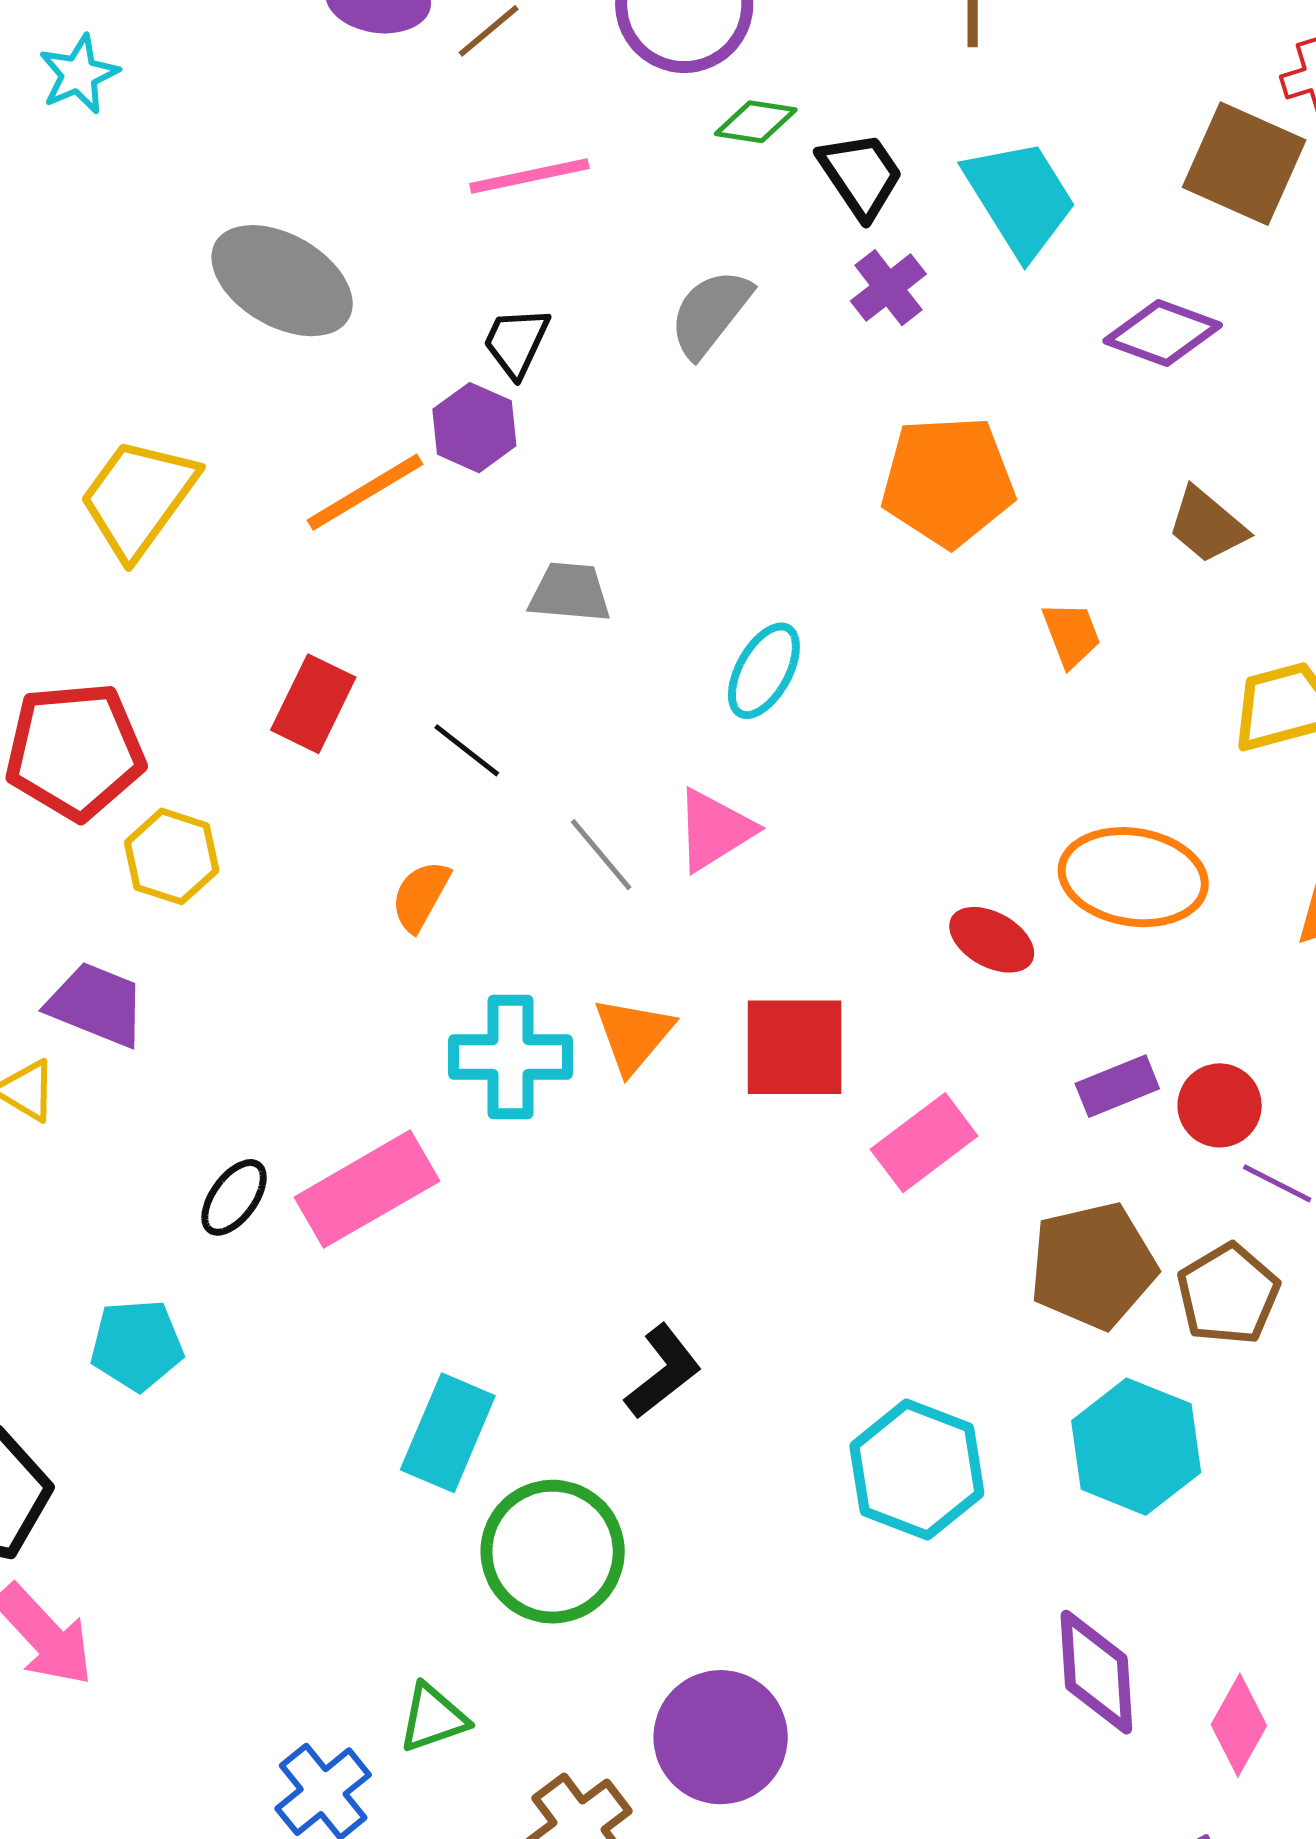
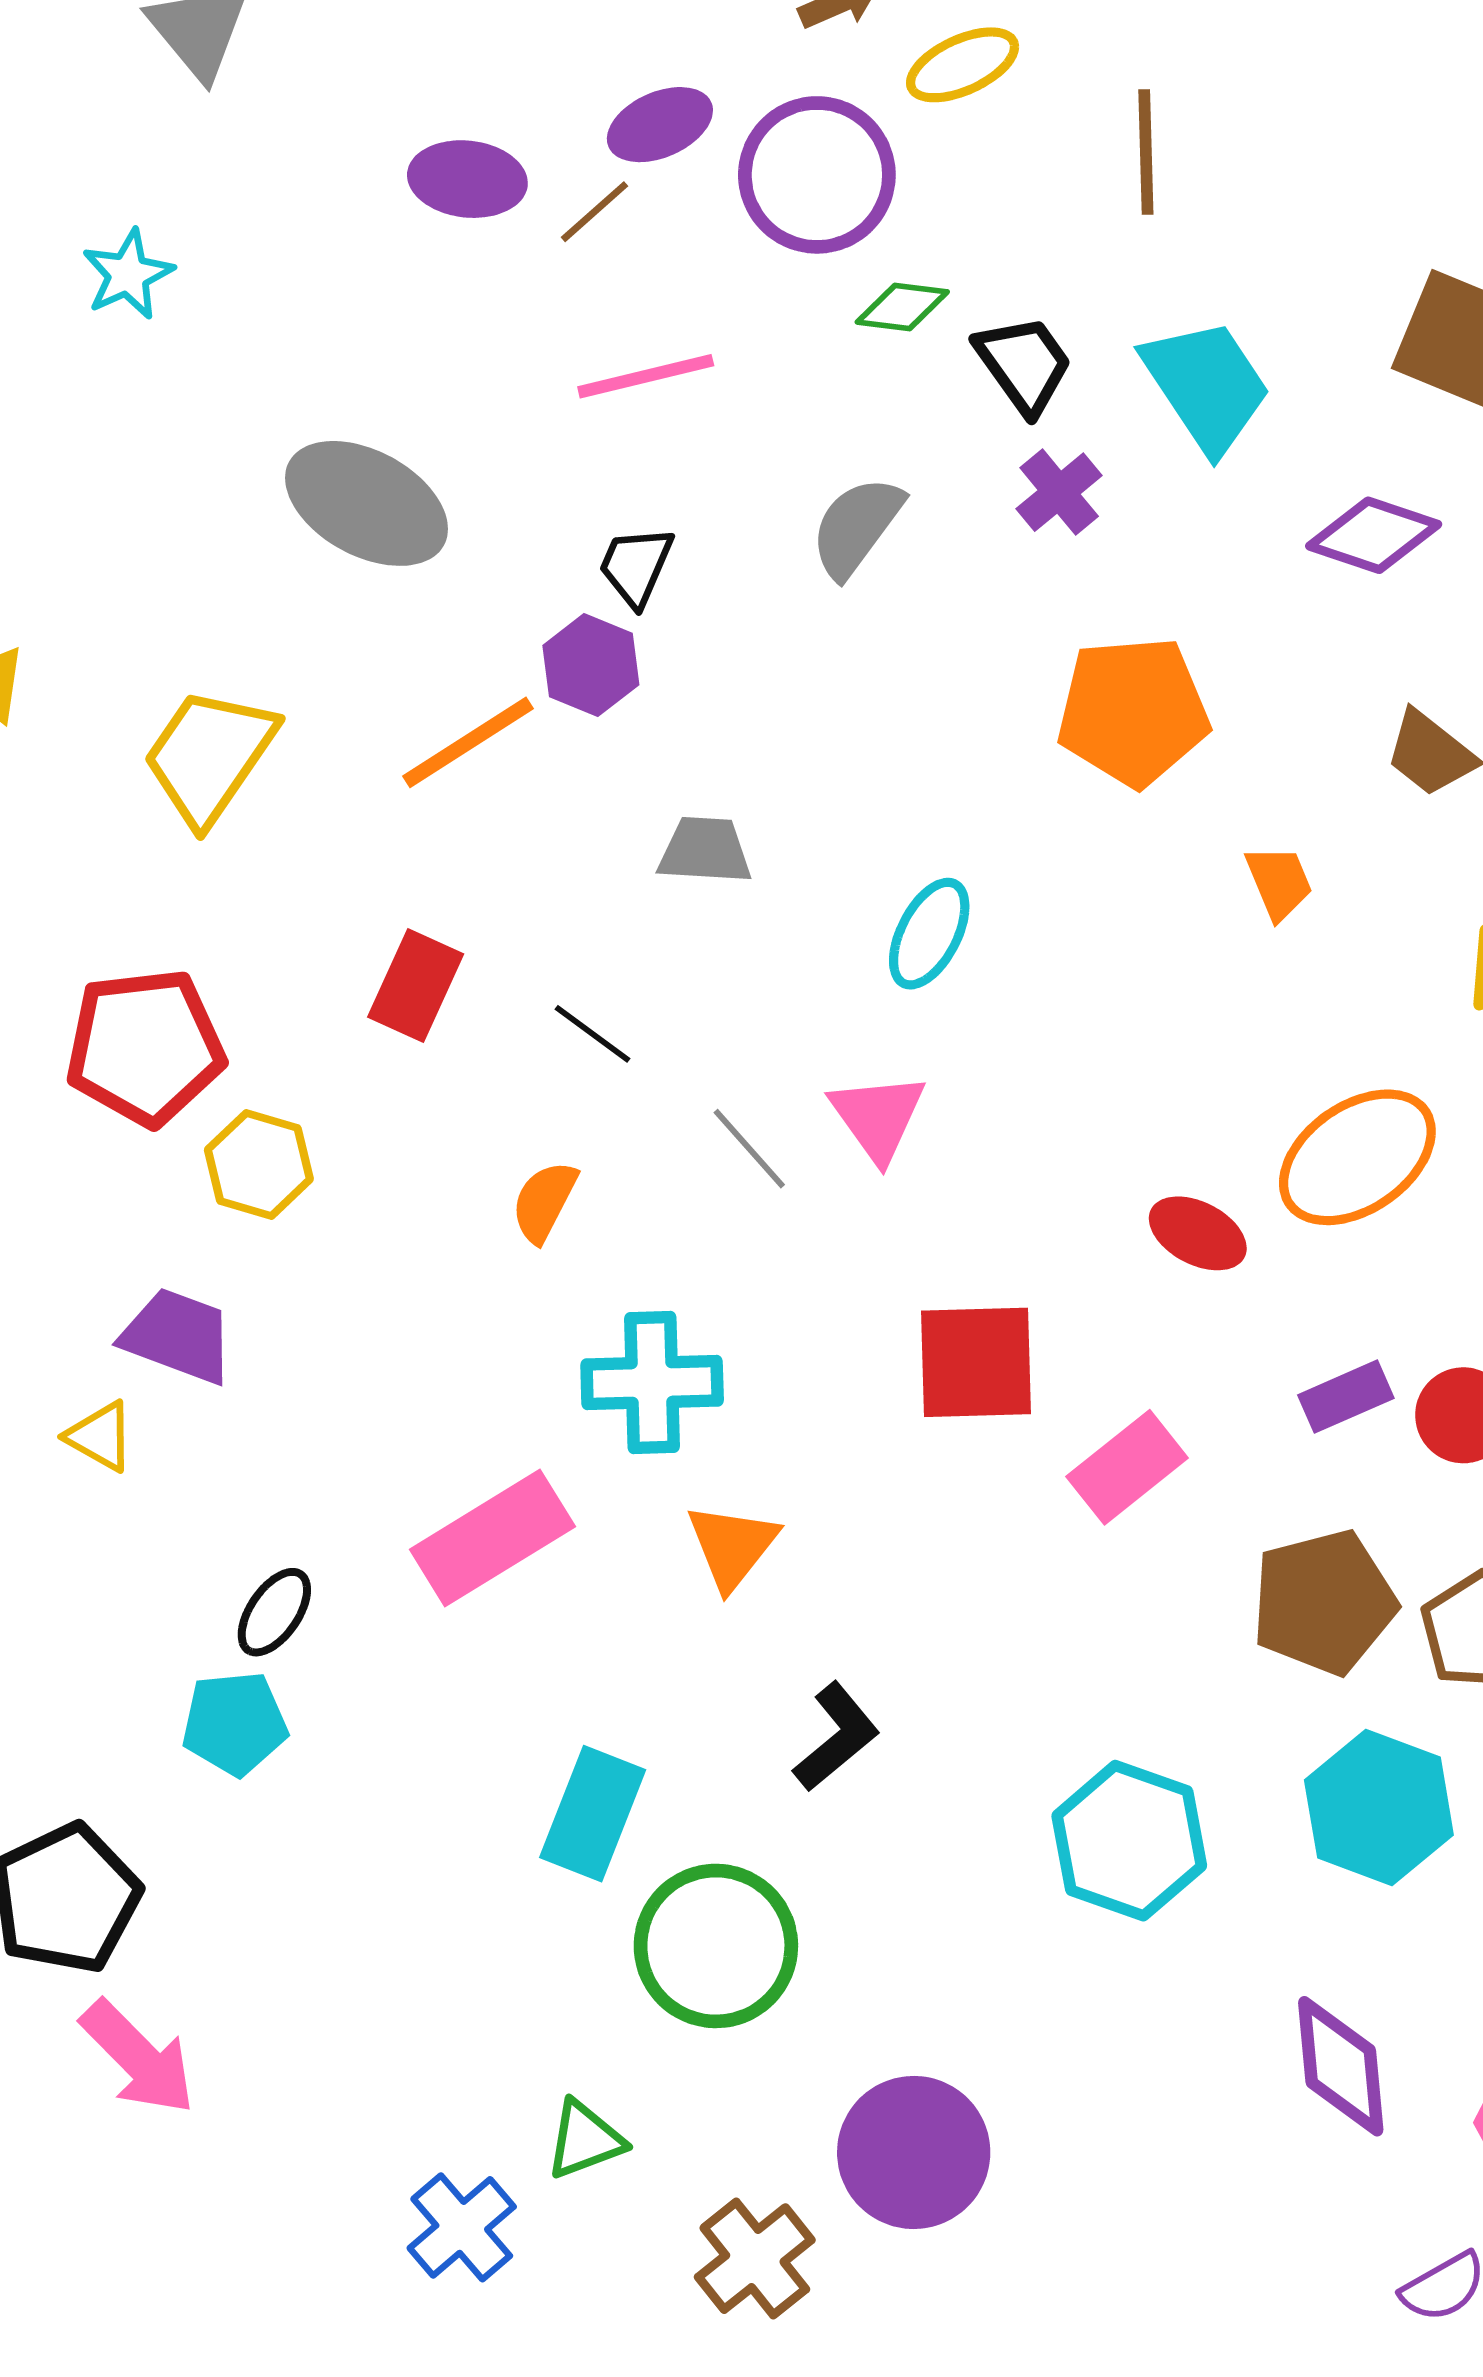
pink triangle: (714, 830) -> (878, 1117), turned -32
orange ellipse: (1133, 877) -> (1357, 1157), turned -42
orange triangle: (633, 1035) -> (732, 1546), moved
black ellipse: (234, 1197) -> (274, 1612), moved

